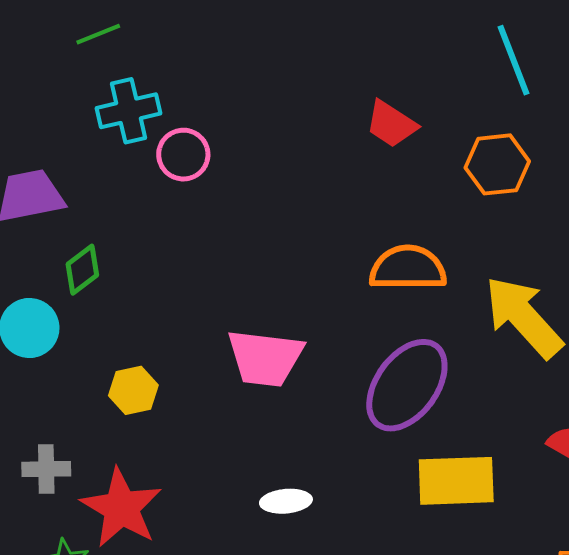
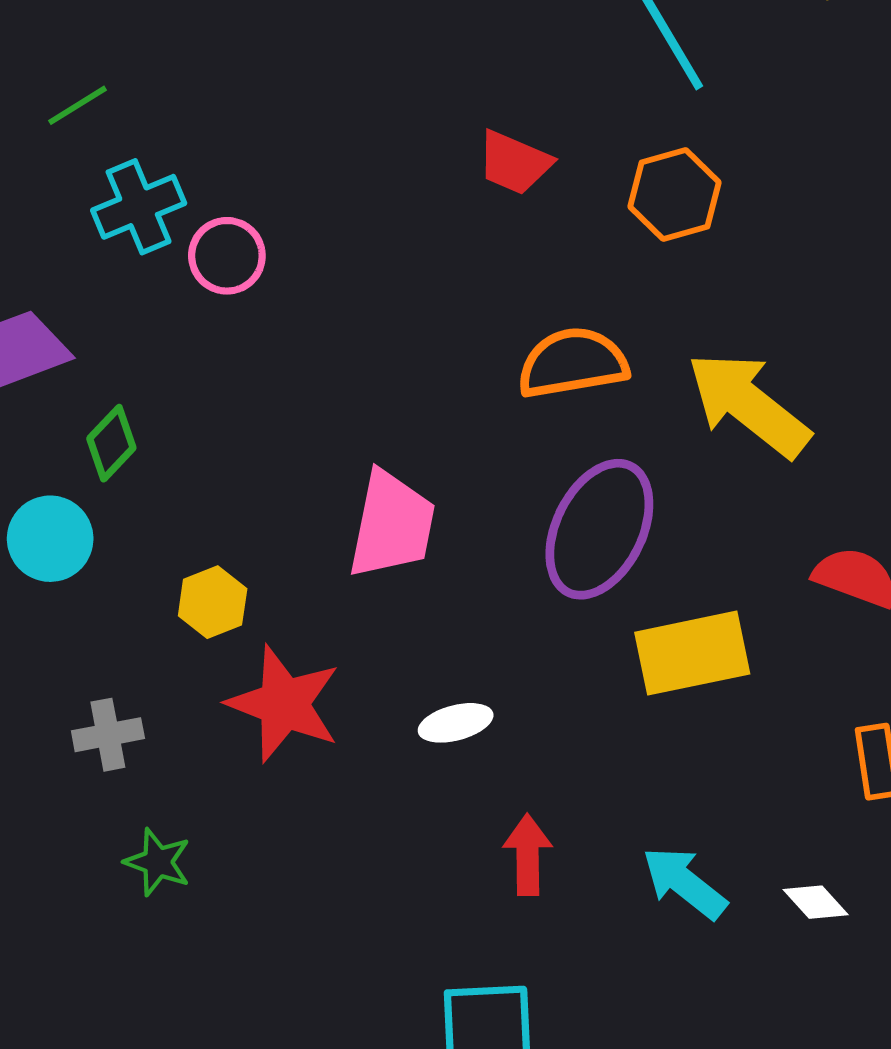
pink trapezoid: (265, 358) -> (392, 525), turned -76
red star: (121, 508) -> (284, 704), moved

